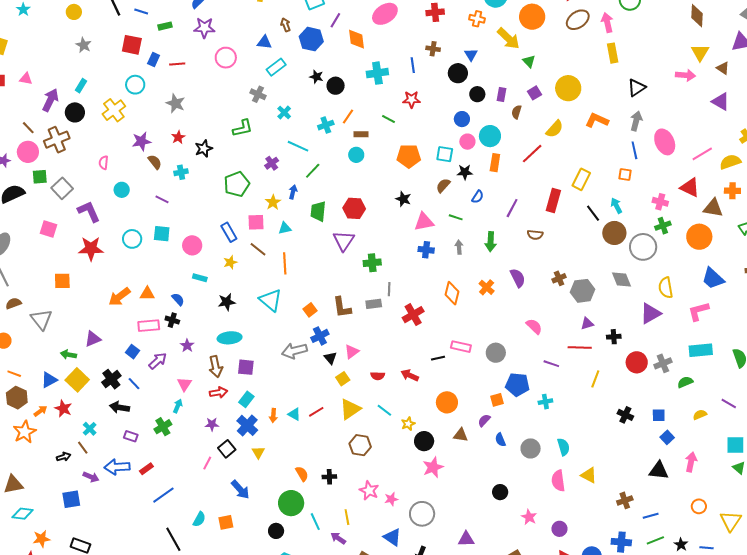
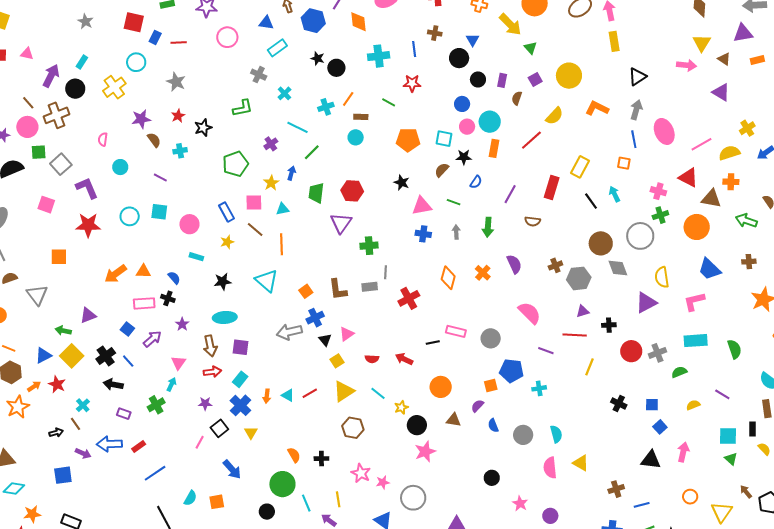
brown circle: (614, 233) -> (601, 243), moved
pink semicircle: (534, 326) -> (530, 313), size x1.4

